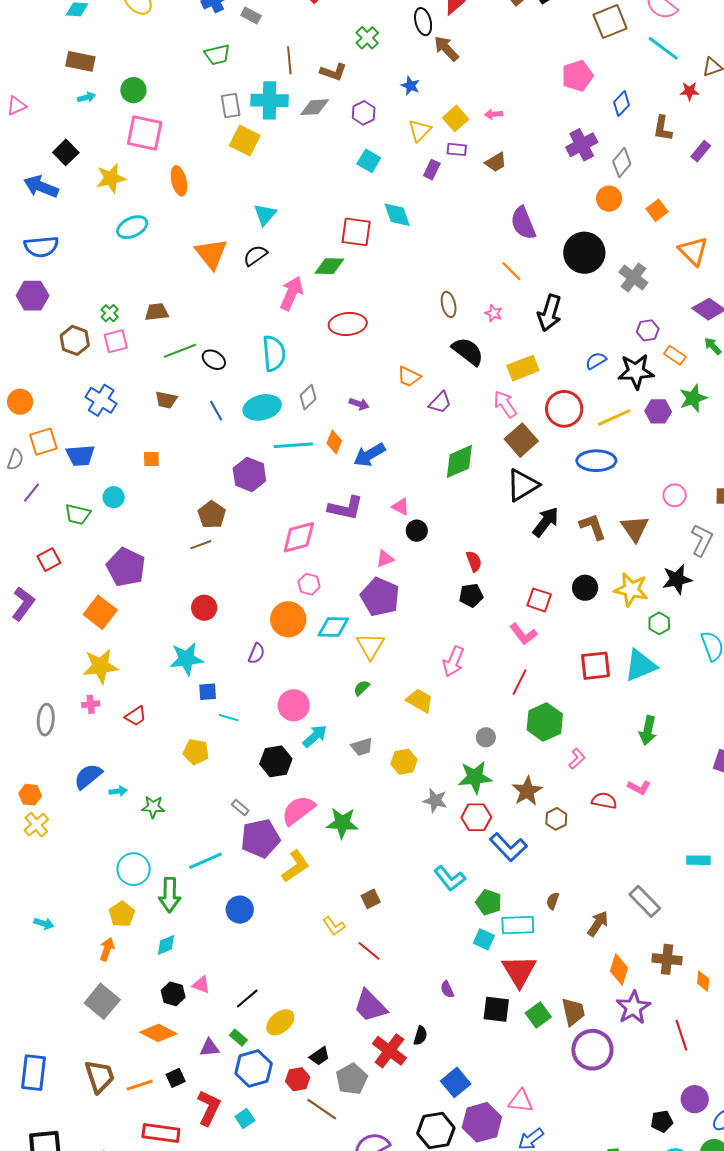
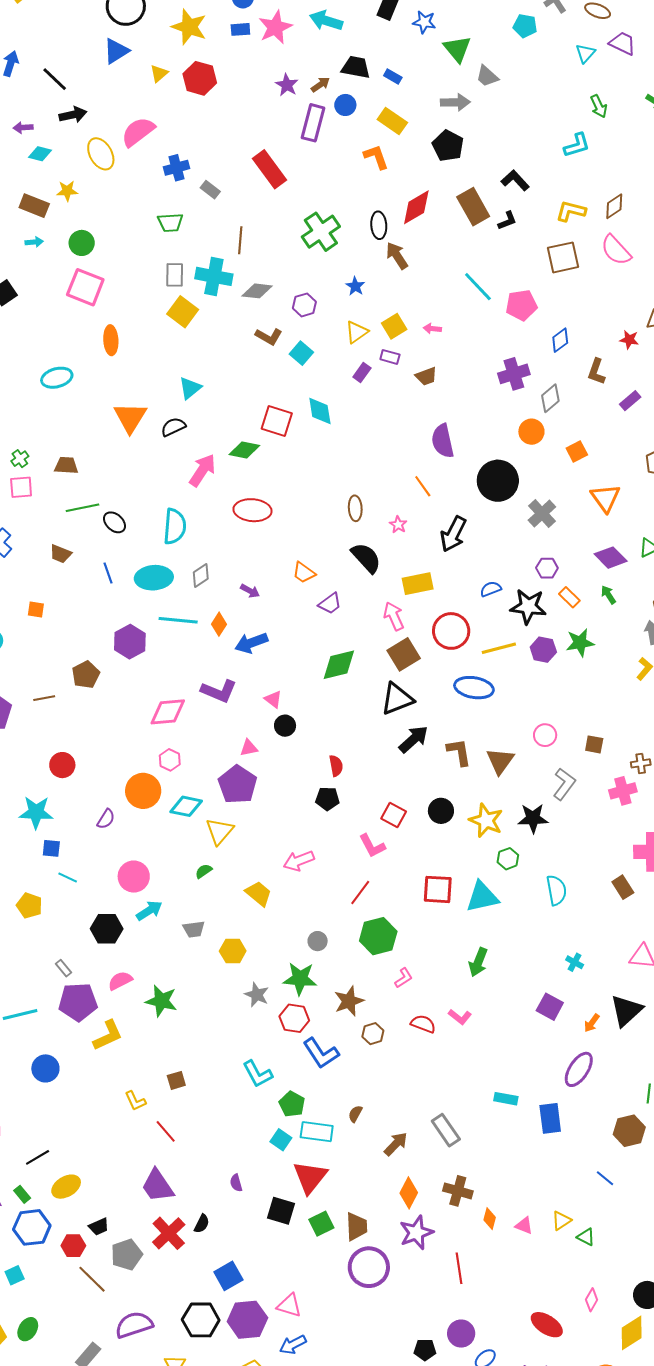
green cross: (367, 38) -> (321, 232), size x1.6
cyan line: (663, 48) -> (478, 287), moved
brown L-shape: (333, 72) -> (269, 336), moved
yellow star: (111, 178) -> (67, 191), moved, size x0.7
brown line: (201, 545) -> (44, 698), moved
pink arrow: (453, 661) -> (299, 861), turned 36
pink semicircle: (298, 810) -> (120, 981), size x0.7

